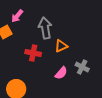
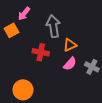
pink semicircle: (61, 73) -> (70, 64), moved

